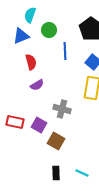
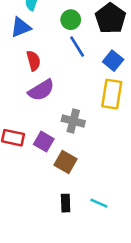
green circle: (49, 30) -> (71, 20), moved
blue line: (65, 51) -> (77, 47), turned -30
purple semicircle: (37, 85) -> (41, 90), size x1.5

